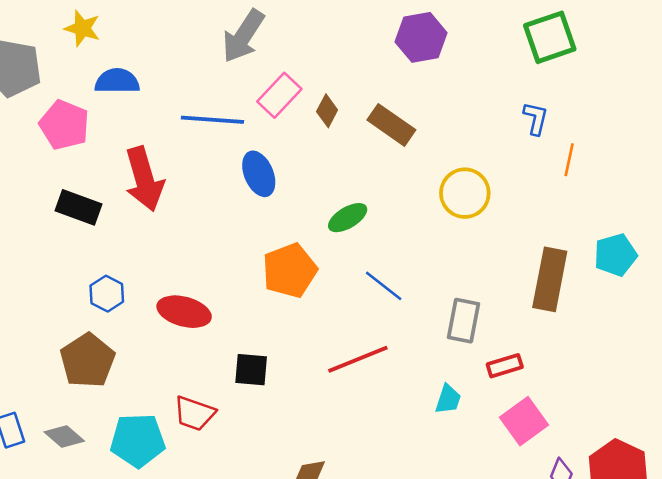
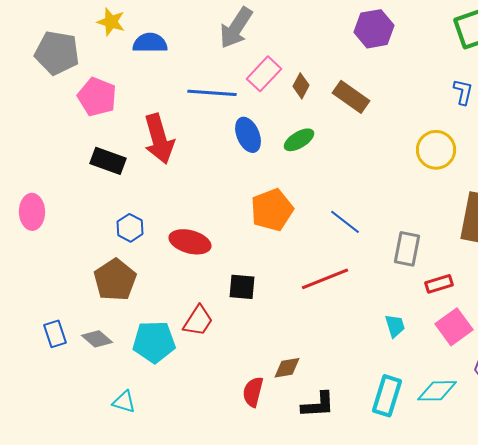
blue semicircle: (117, 81) -> (150, 43), moved
yellow circle: (465, 193) -> (436, 150), moved
green ellipse: (348, 218) -> (299, 140), moved
cyan trapezoid: (448, 399) -> (395, 326), moved, turned -35
red trapezoid: (194, 413) -> (198, 321), turned -76

